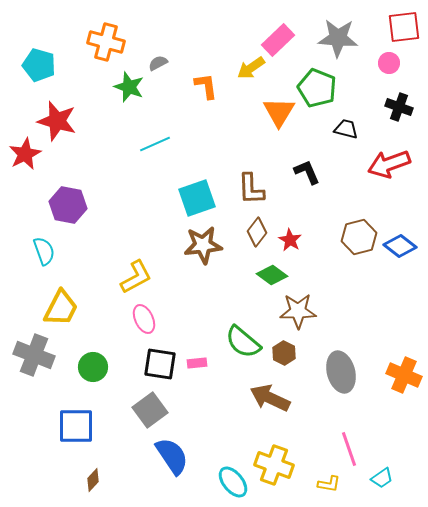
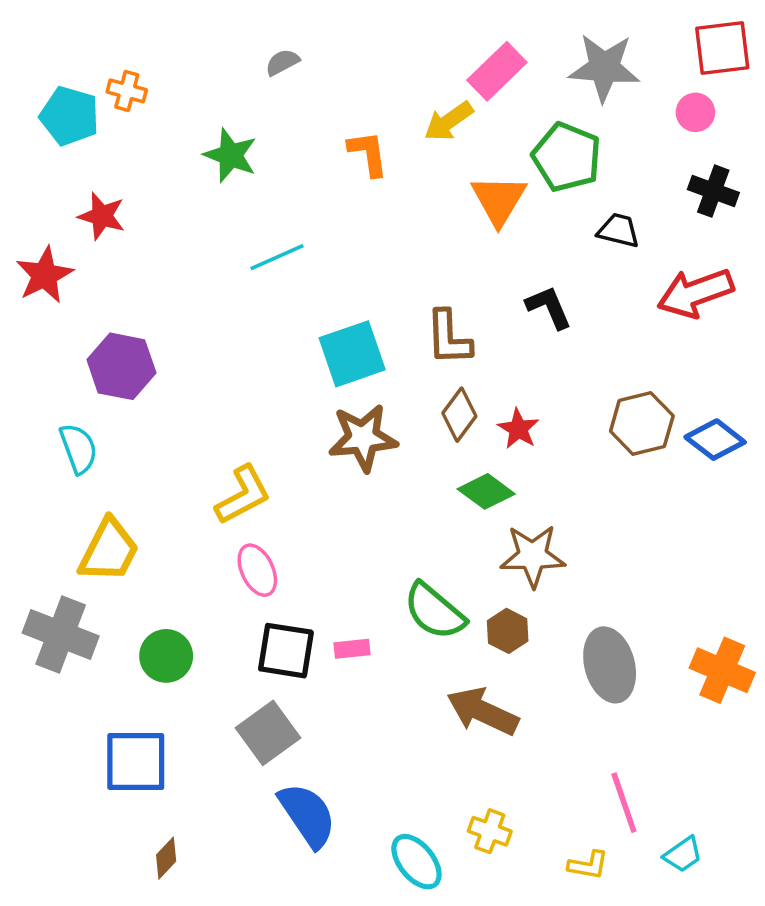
orange cross: (106, 42) -> (127, 91), moved, size x0.6
gray semicircle: (158, 63) -> (282, 62), moved
red star: (57, 121) -> (102, 216), size x0.7
yellow cross: (274, 465) -> (490, 831), size x0.6

